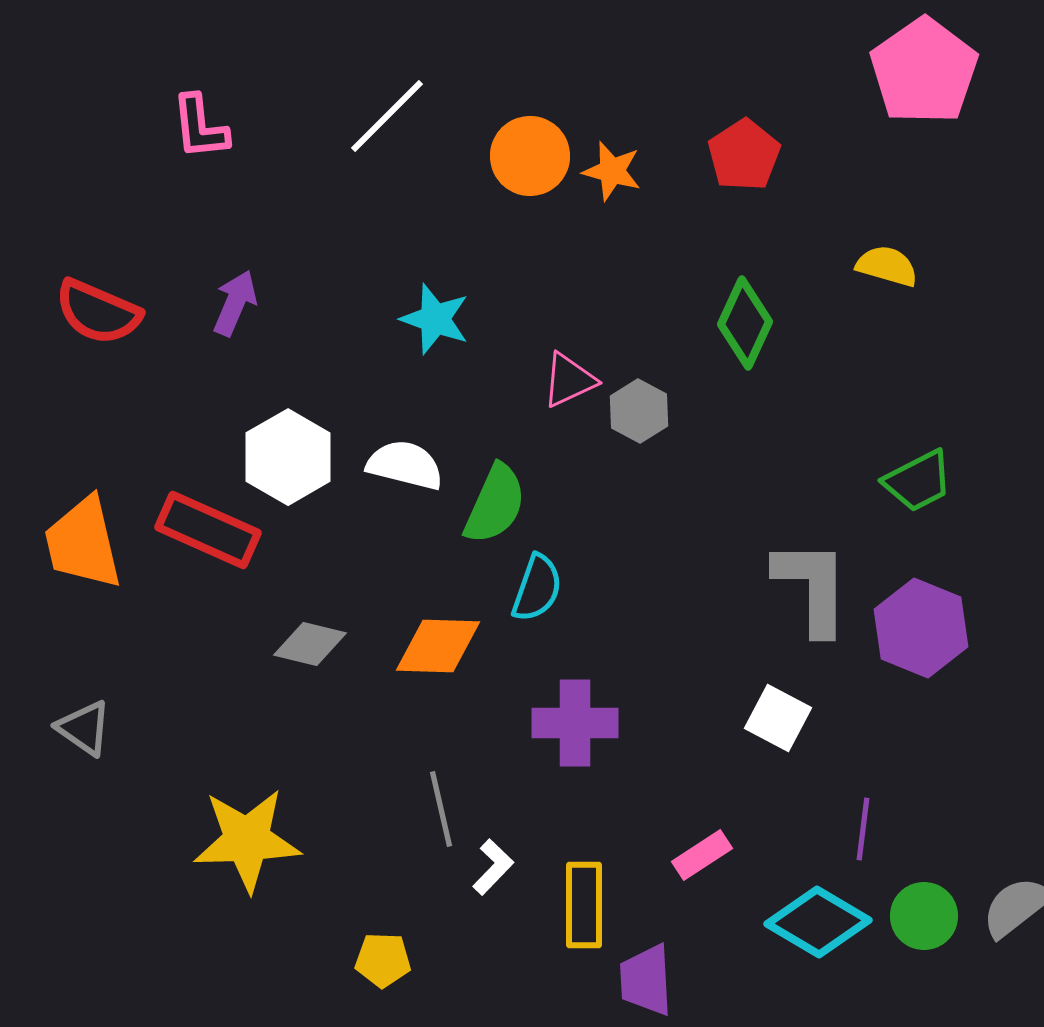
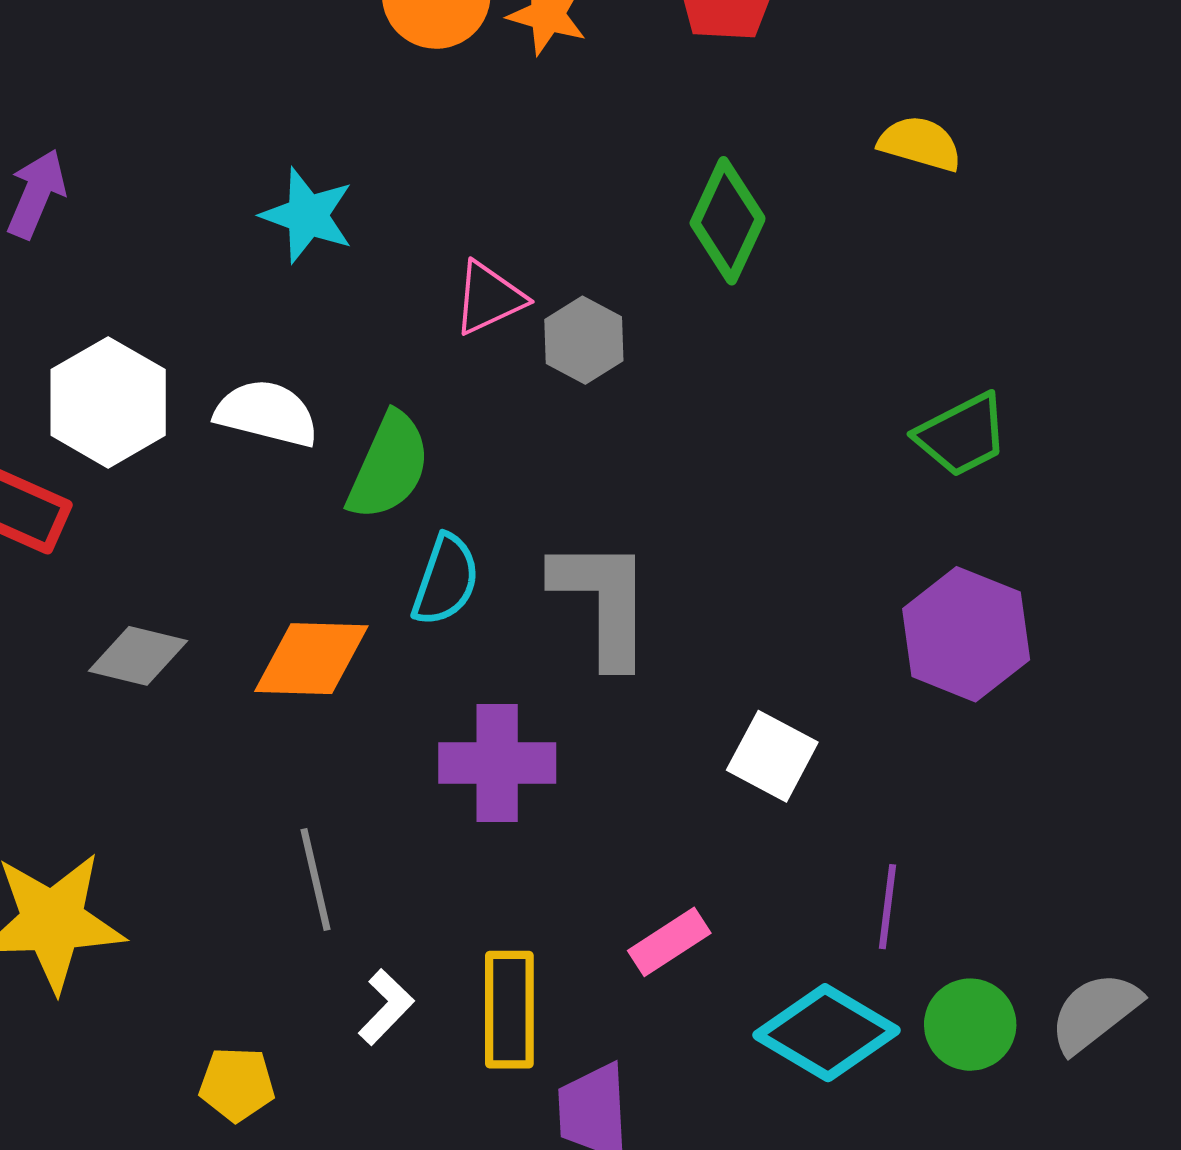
gray L-shape: (812, 587) -> (603, 602), moved
white L-shape: (493, 867) -> (386, 1007), moved

